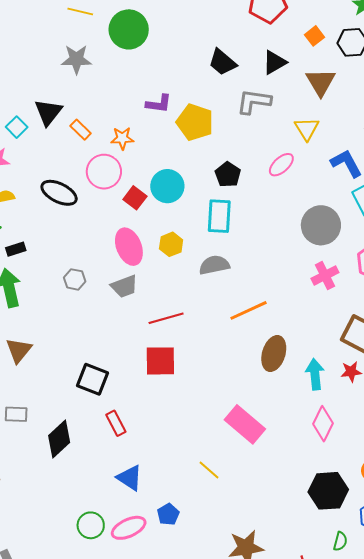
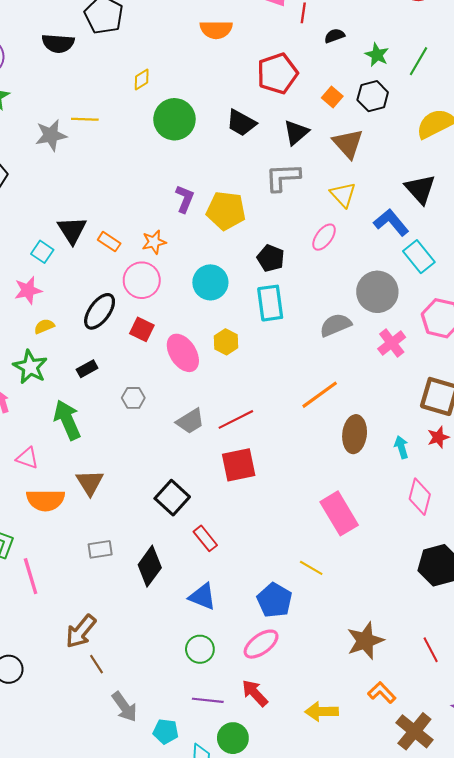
green circle: (129, 29) -> (174, 119), moved
gray star: (76, 59) -> (51, 135), moved
black trapezoid: (222, 62) -> (241, 123), moved
purple L-shape: (159, 104) -> (185, 199), turned -64
black ellipse: (59, 193) -> (100, 311), turned -69
red square: (135, 198) -> (142, 329), moved
black rectangle: (16, 249) -> (87, 369), moved
gray semicircle: (214, 265) -> (336, 325), moved
gray trapezoid: (124, 286) -> (190, 421), moved
cyan arrow: (315, 374) -> (401, 447), size x0.7
black square: (93, 379) -> (172, 498), turned 32
pink rectangle: (245, 424) -> (339, 513), turned 30
blue triangle: (130, 478) -> (202, 597), moved
blue pentagon: (168, 514) -> (275, 600), moved, size x1.5
pink ellipse: (129, 528) -> (261, 644), moved

